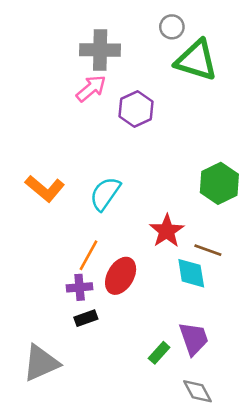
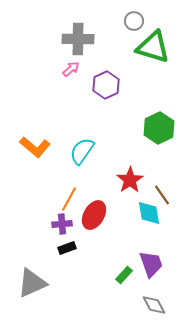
pink arrow: (91, 88) -> (71, 69), size x0.7
green hexagon: (219, 183) -> (159, 128), moved
brown line: (208, 250) -> (162, 195), turned 35

